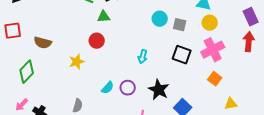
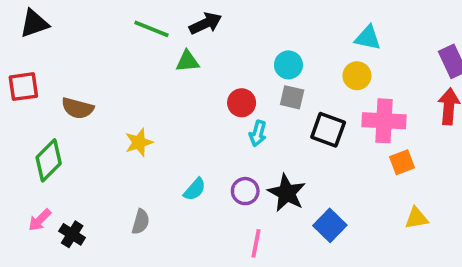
yellow circle: (210, 23) -> (357, 76), moved
gray square: (180, 25) -> (292, 97), moved
red circle: (97, 41) -> (242, 103), moved
pink cross: (213, 50) -> (384, 121), turned 30
orange square: (215, 79) -> (402, 162), moved, turned 32
purple circle: (128, 88) -> (245, 191), moved

